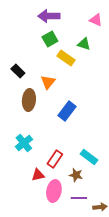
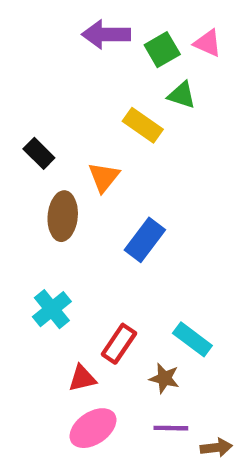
green square: (50, 39) -> (162, 50), moved
pink ellipse: (54, 191) -> (93, 428), moved, turned 45

